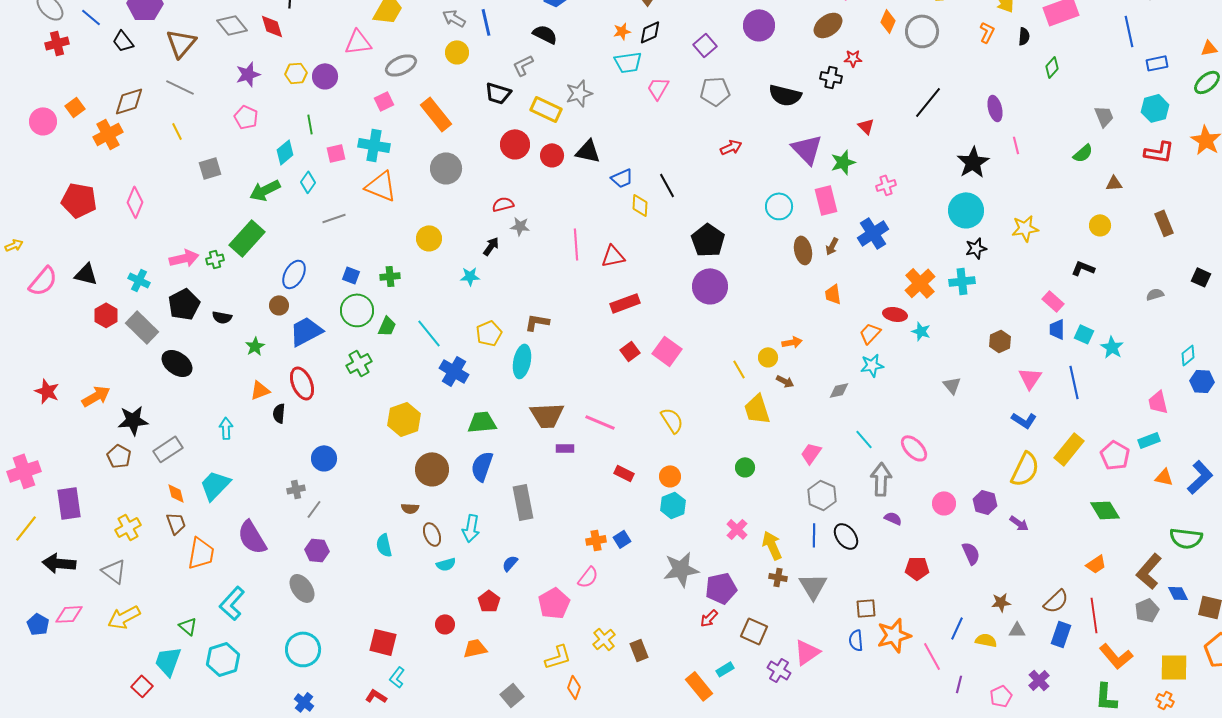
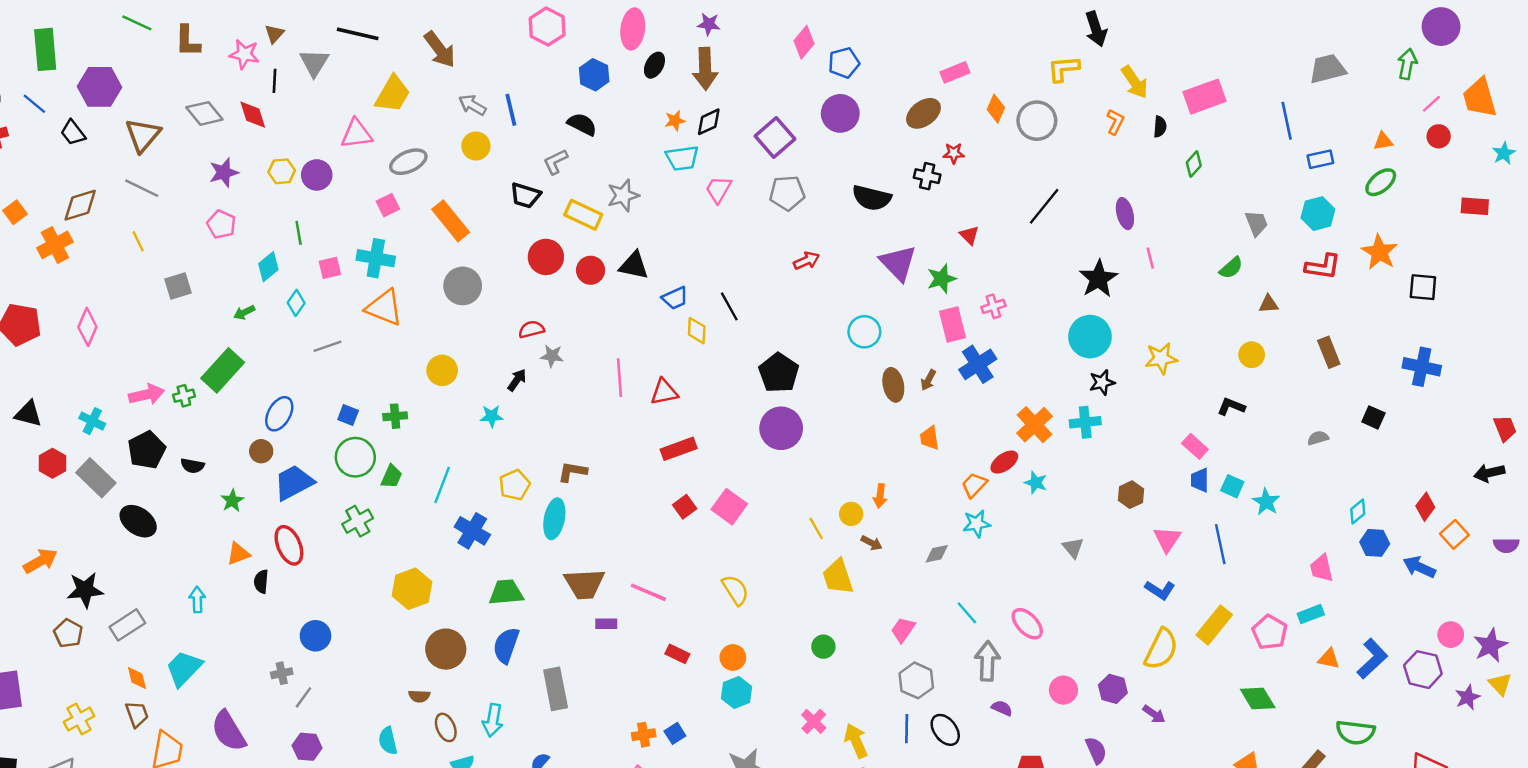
purple square: (705, 45) -> (775, 138), size x1.4
green arrow: (265, 190) -> (244, 312), size x0.6
pink rectangle: (826, 200) -> (952, 325), moved
red ellipse: (895, 314) -> (1004, 462), turned -45
cyan line: (429, 333) -> (442, 485), turned 60
orange arrow: (792, 342) -> (880, 496), turned 108

